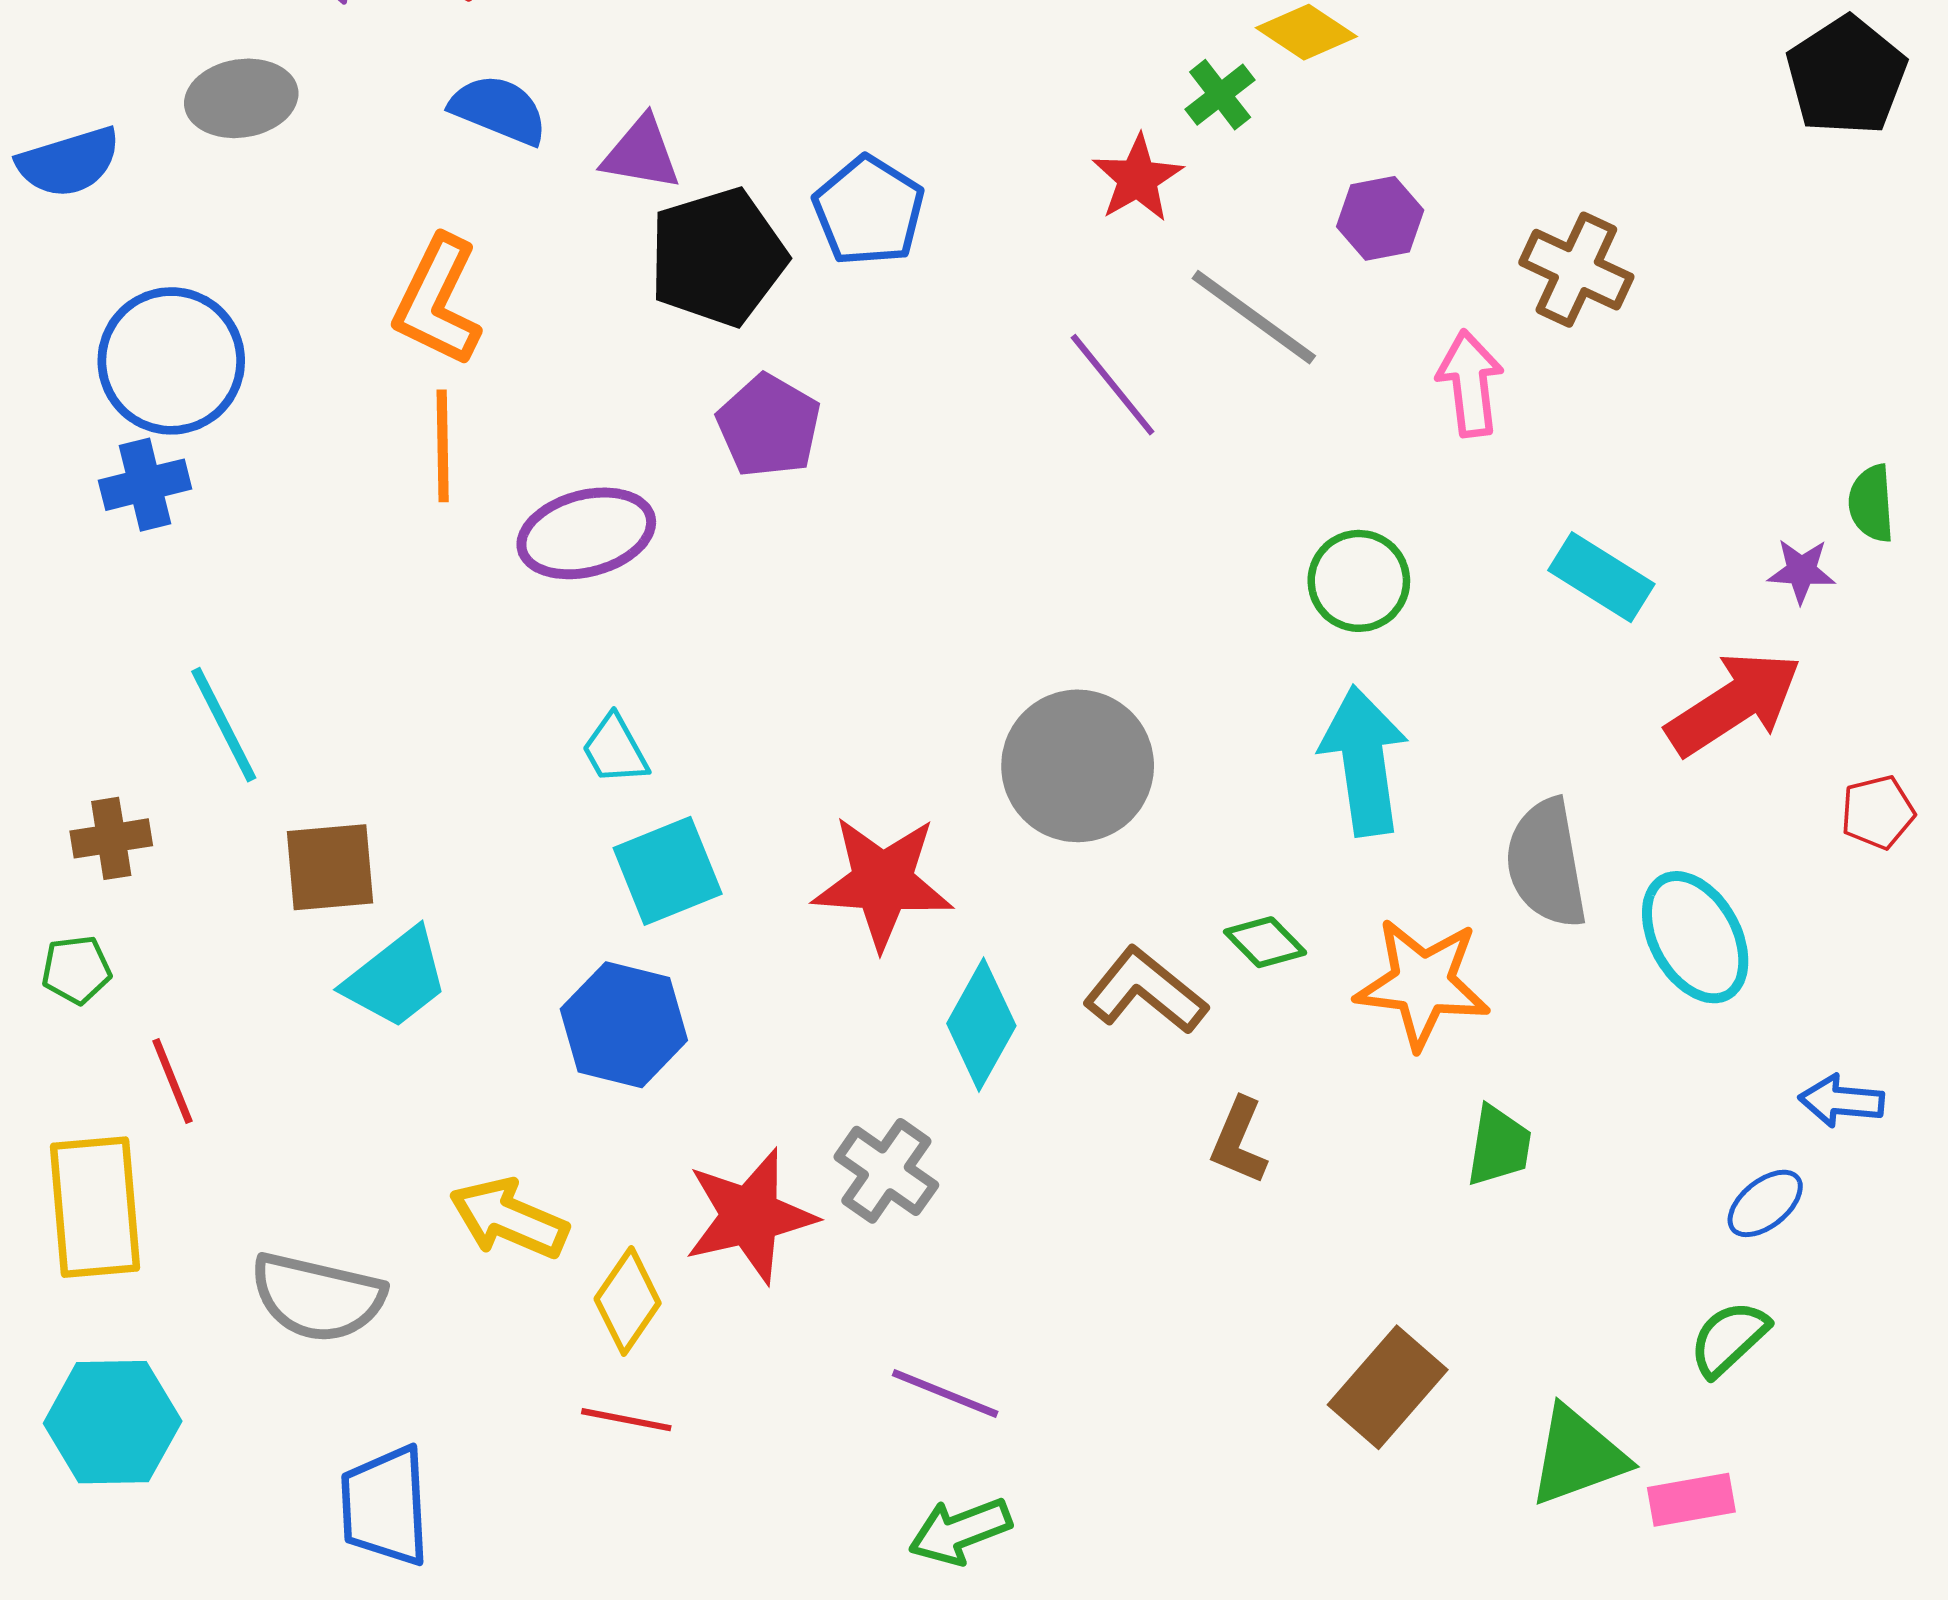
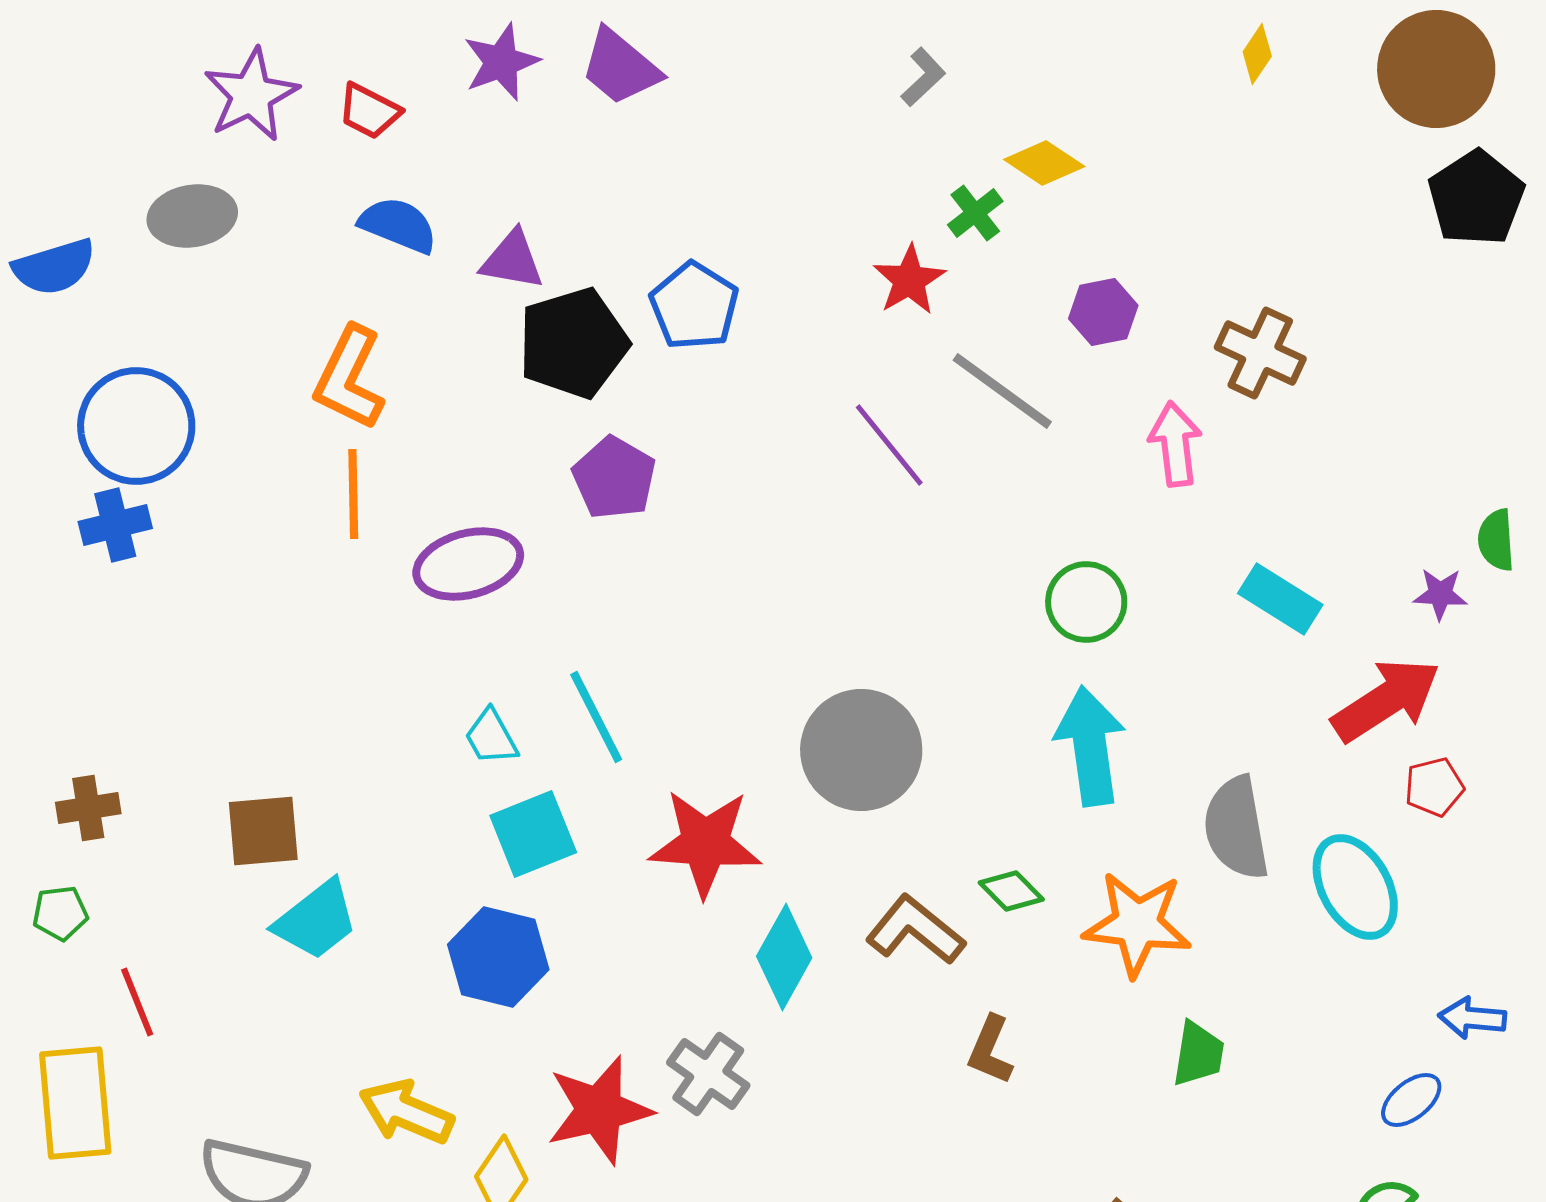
cyan line: (224, 725) -> (596, 717), moved
red pentagon: (1878, 812) -> (1434, 787), moved

